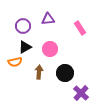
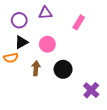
pink rectangle: (80, 28) -> (79, 22), turned 64
purple cross: (81, 93) -> (91, 90), moved

